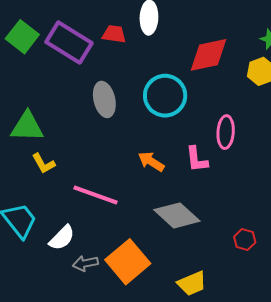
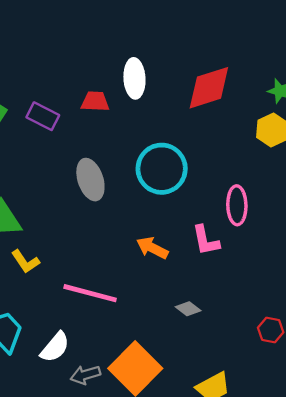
purple rectangle: (69, 42) -> (43, 116), size x0.6
red diamond: (208, 55) -> (209, 88), moved
gray diamond: (177, 215) -> (188, 309), size x0.5

